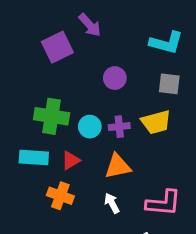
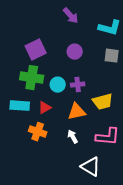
purple arrow: (90, 25) -> (71, 16), moved
purple square: (57, 47) -> (36, 50), moved
yellow trapezoid: (156, 122) -> (103, 102), moved

